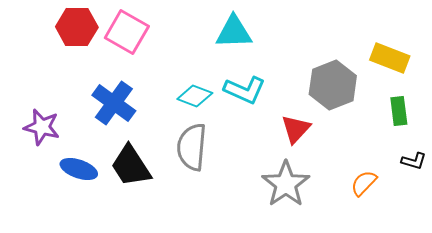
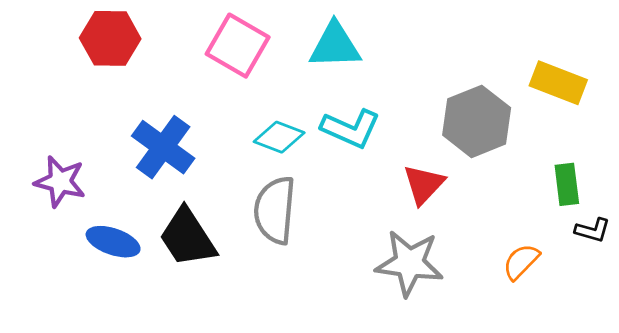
pink square: (127, 32) -> (238, 46), moved
green rectangle: (399, 111) -> (567, 184), moved
gray star: (286, 184) -> (409, 263), turned -30

